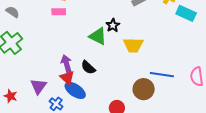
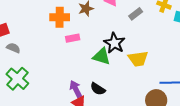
pink rectangle: (59, 12) -> (73, 38), moved
black star: (113, 25) -> (114, 43), size x1.5

